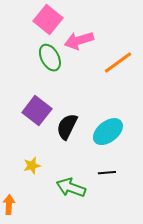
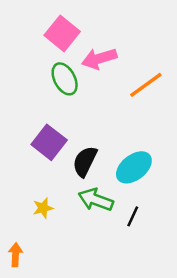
black line: (107, 173) -> (133, 216), turned -60
green arrow: (71, 188) -> (96, 200), moved

